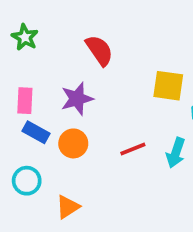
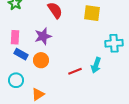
yellow square: (168, 86) -> (92, 13), moved
red line: (133, 149) -> (75, 71), moved

